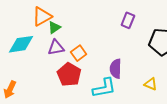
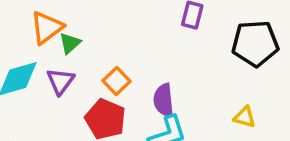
purple triangle: (56, 48) -> (60, 81), moved, turned -36
purple semicircle: (116, 69) -> (164, 100), moved

